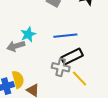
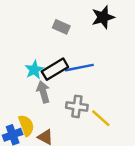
gray arrow: (16, 46) -> (43, 92), moved, turned 96
black rectangle: (72, 56) -> (55, 69), moved

